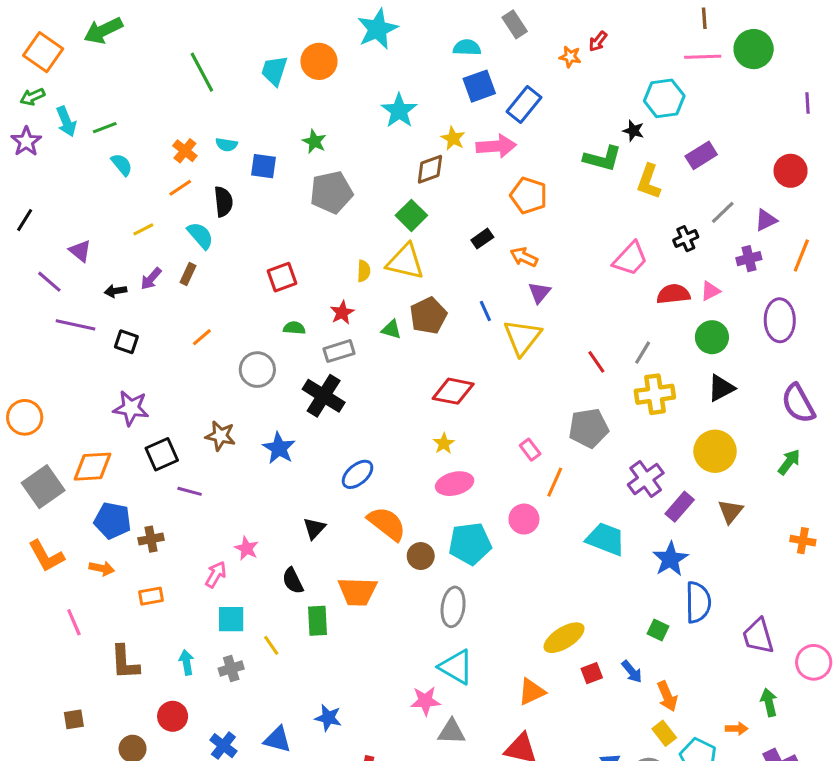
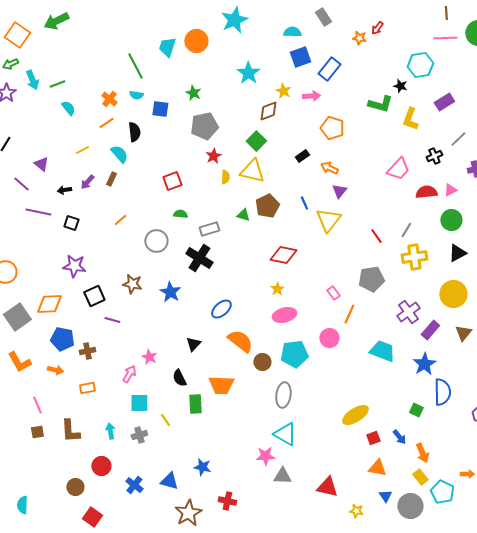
green line: (202, 72) -> (135, 66), moved
pink arrow: (496, 146) -> (311, 96), size x0.7
red star: (342, 313) -> (213, 156), moved
orange triangle: (532, 692) -> (377, 468), moved, turned 36
brown square: (74, 719) -> (37, 432), moved

